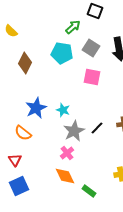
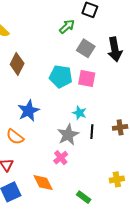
cyan pentagon: (62, 53) -> (61, 76), moved
cyan star: (63, 110) -> (79, 113), moved
black line: (97, 128) -> (92, 132), turned -40
orange diamond: (65, 176) -> (43, 183), moved

